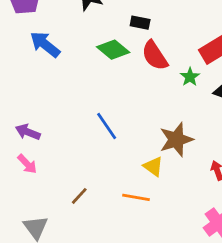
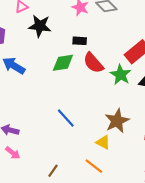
green diamond: (113, 50) -> (63, 63), turned -40
green star: (190, 77) -> (121, 75), size x1.5
orange line: (136, 197) -> (94, 166), turned 36

